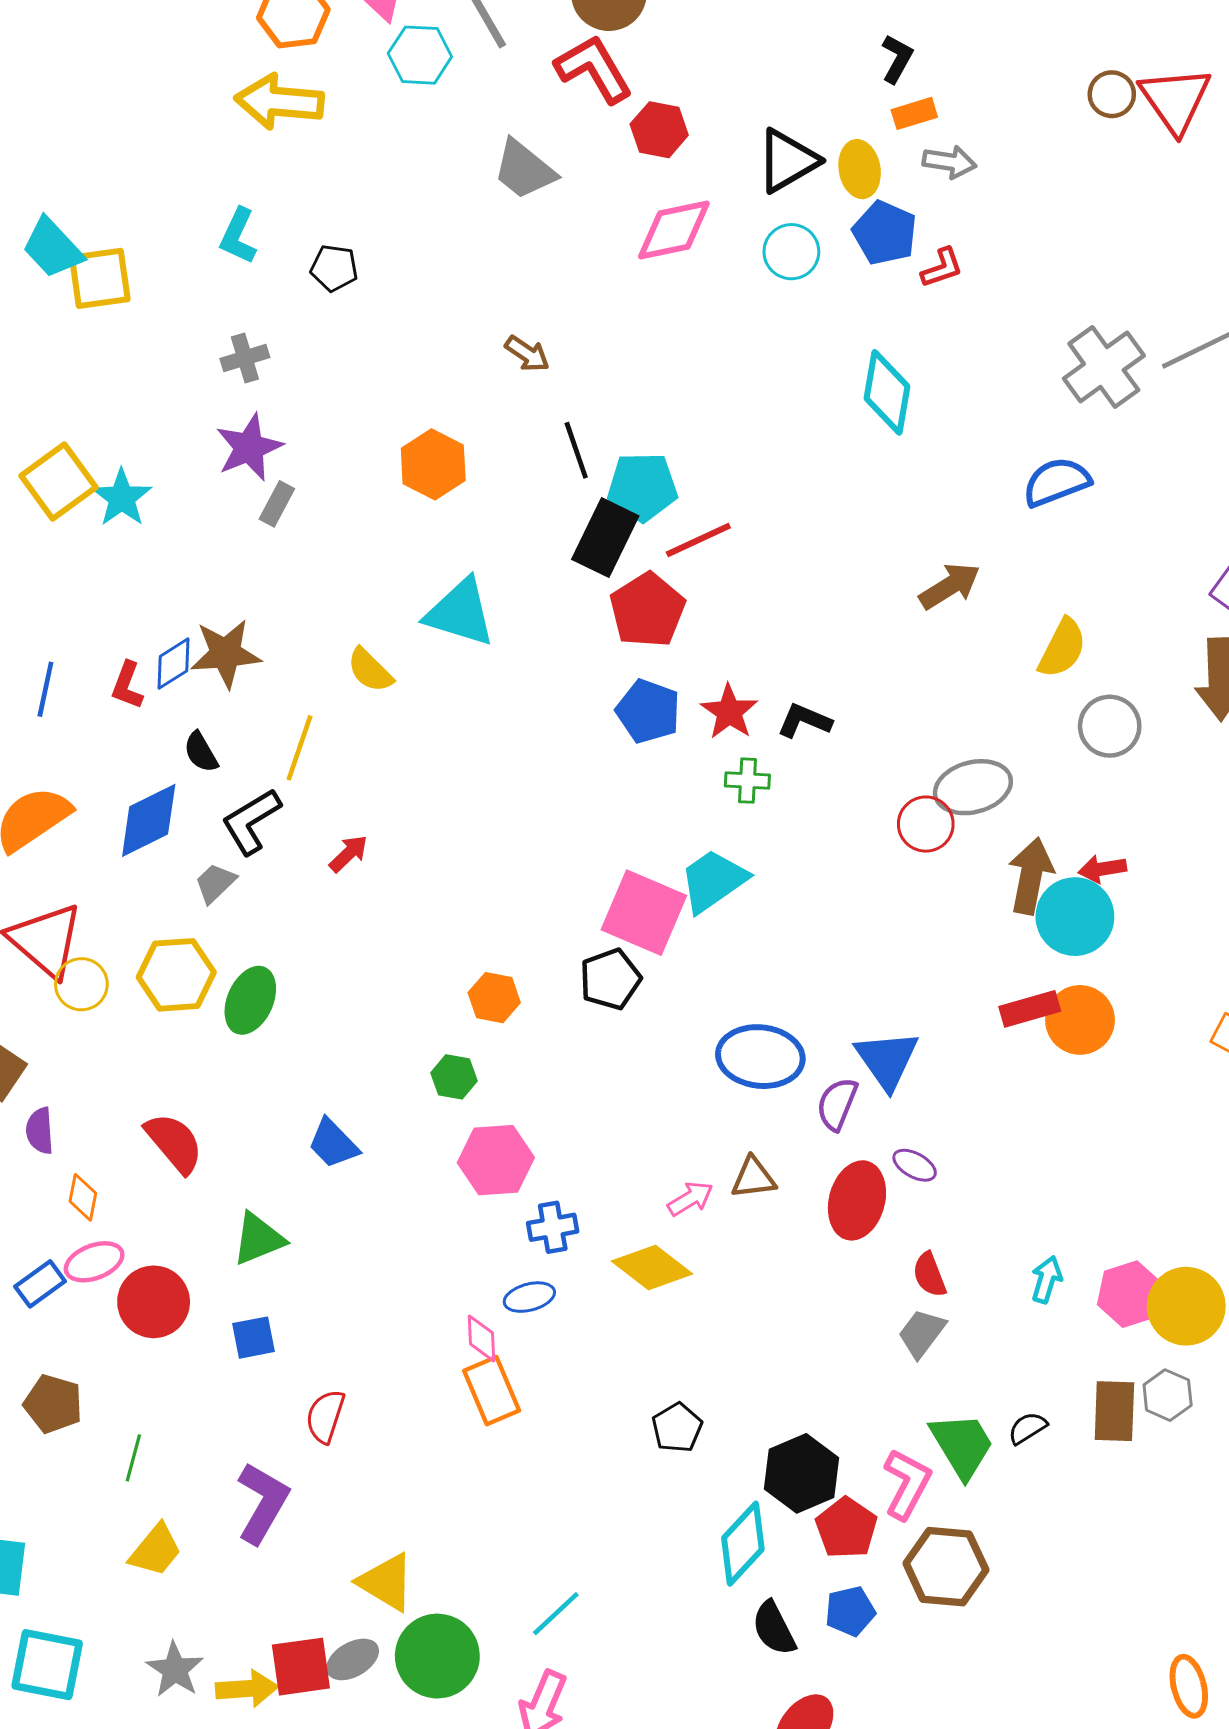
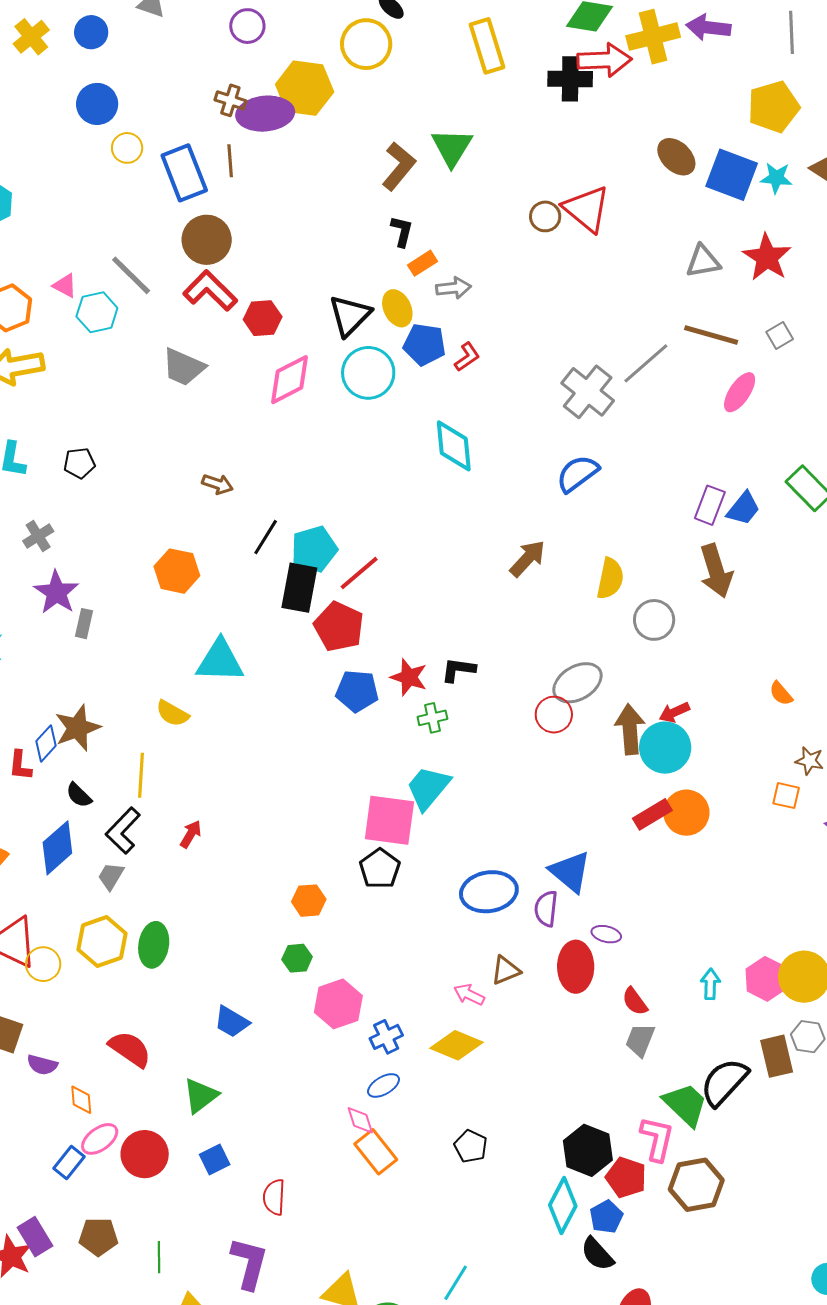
cyan circle: (791, 252) -> (368, 373), size x1.4
black line: (576, 450) -> (266, 537), turned 66
purple semicircle: (40, 1131) -> (42, 1065), turned -56
pink arrow: (690, 1199) -> (469, 995), turned -108
black pentagon: (677, 1428) -> (471, 1146), moved
black semicircle: (1028, 1428) -> (724, 1082), size x2.0
blue pentagon: (850, 1611) -> (606, 1217), moved

